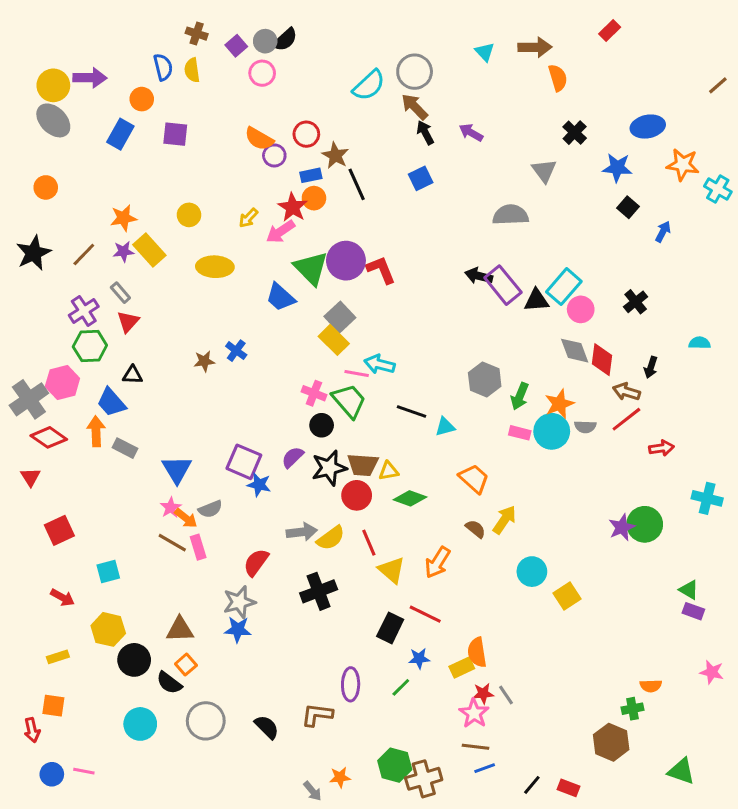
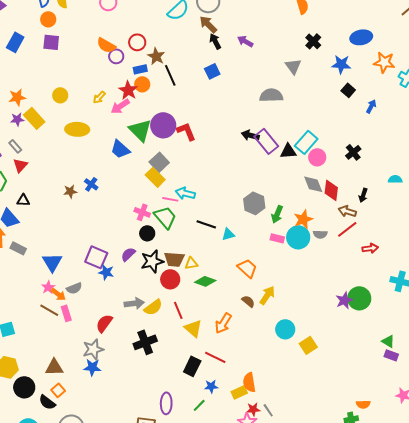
orange circle: (142, 99) -> (48, 19), moved

